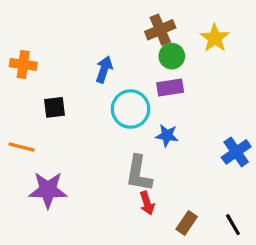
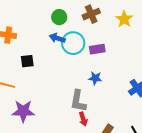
green circle: (172, 56) -> (59, 17), moved
blue arrow: (104, 69) -> (57, 38), turned -91
cyan circle: (130, 109) -> (73, 43), moved

